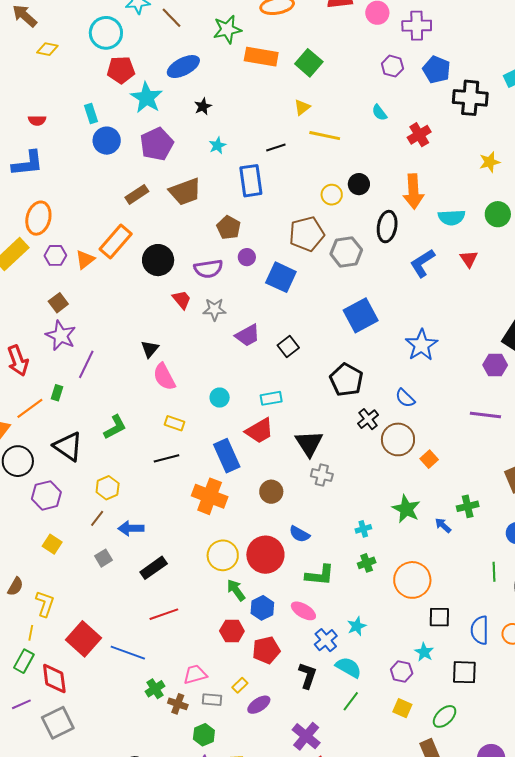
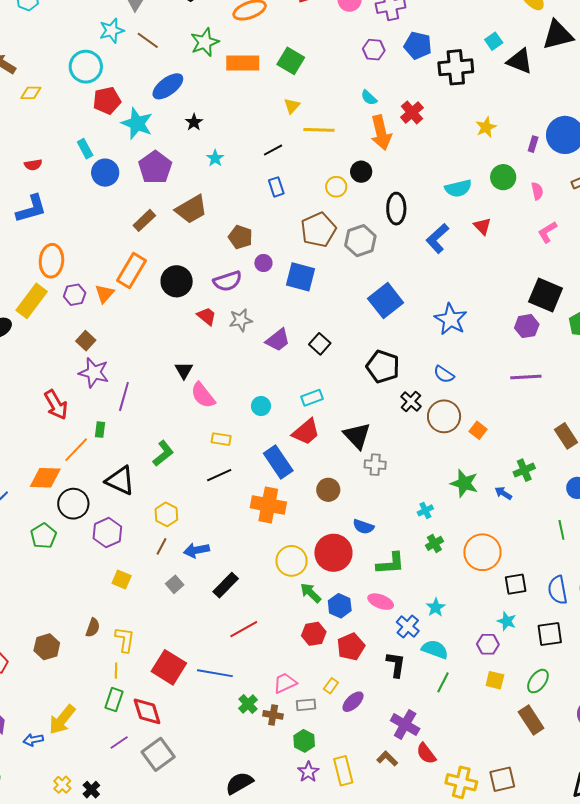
blue rectangle: (251, 181) -> (276, 187), moved, size x0.6
orange arrow: (413, 192) -> (381, 133), moved

